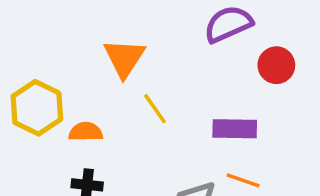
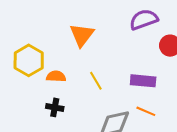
yellow line: (155, 109) -> (96, 81), moved

